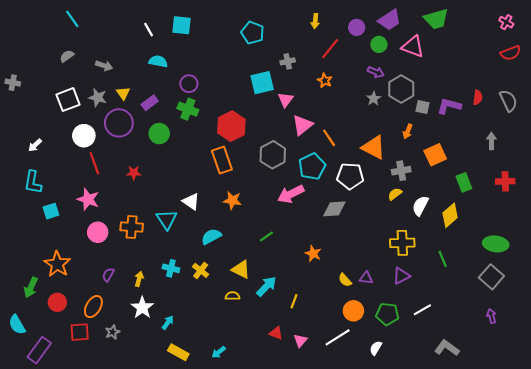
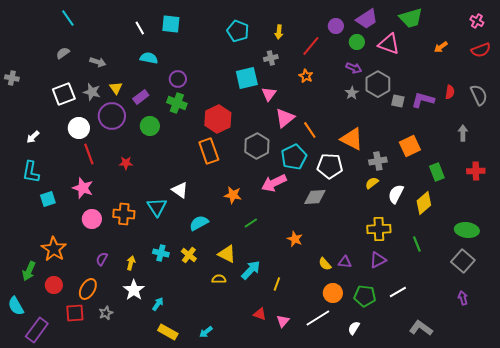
yellow arrow: (315, 21) -> (279, 32), moved
orange arrow: (408, 131) -> (441, 47), moved, turned 32
orange star: (232, 200) -> (233, 195), moved

